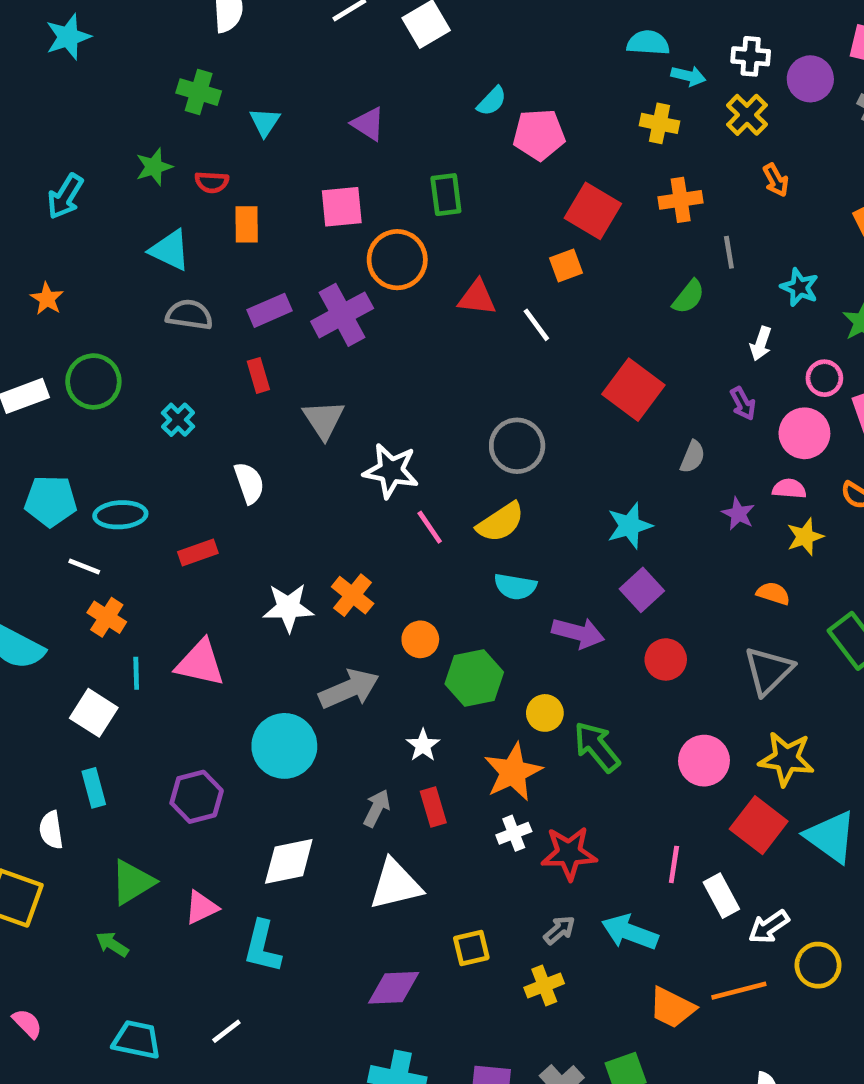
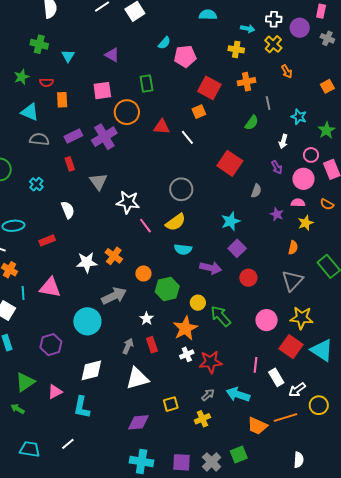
cyan semicircle: (648, 43) -> (208, 15), moved
orange semicircle: (773, 593) -> (293, 248), turned 88

